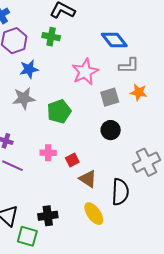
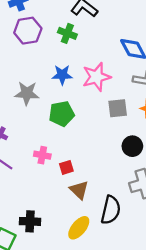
blue star: (29, 69) -> (62, 75), moved
black circle: (111, 130) -> (132, 146), moved
yellow ellipse: (94, 214) -> (79, 228), turned 65

